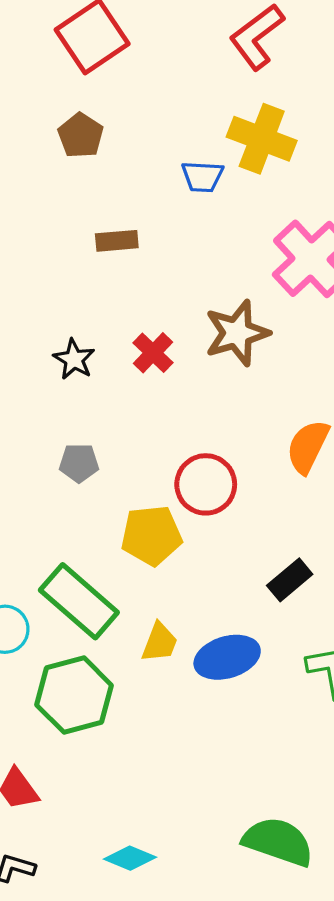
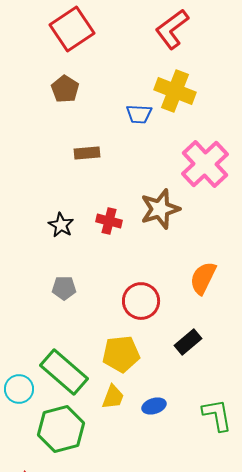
red cross: (153, 353) -> (109, 221), turned -30
yellow pentagon: (151, 535) -> (121, 354), moved
black rectangle: (290, 580) -> (188, 342), moved
blue ellipse: (227, 657) -> (154, 406), size x0.6

